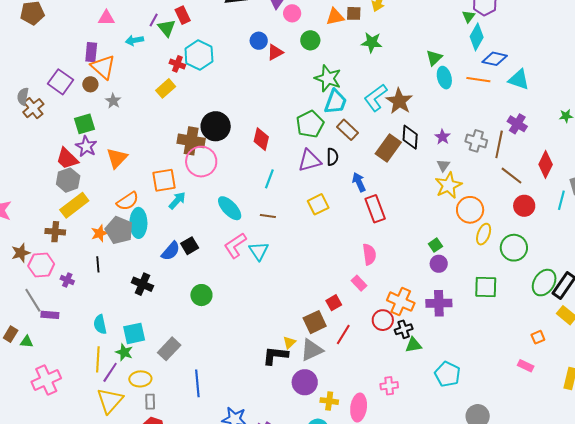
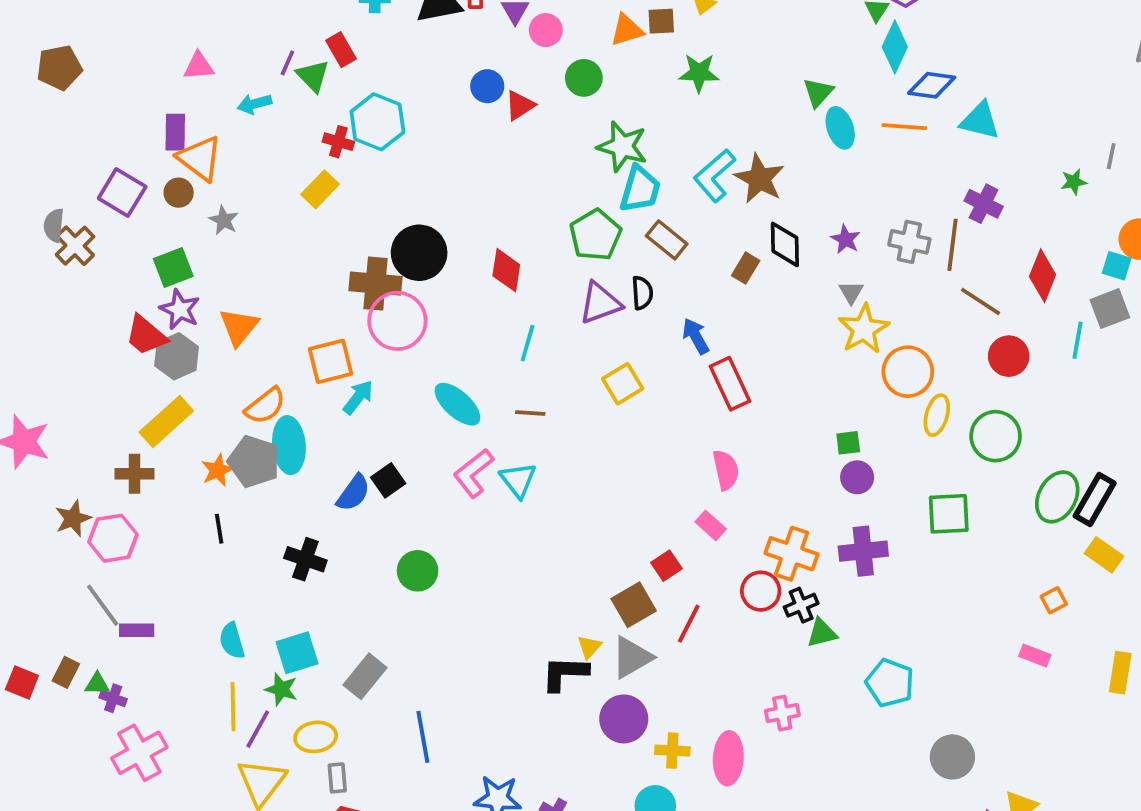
brown rectangle: (388, 148) -> (746, 268), size x0.6
gray hexagon: (68, 180) -> (177, 356), moved
green square: (435, 245) -> (848, 443), turned 32
purple cross: (67, 280) -> (113, 698), moved

